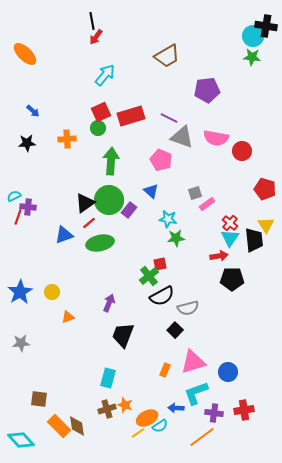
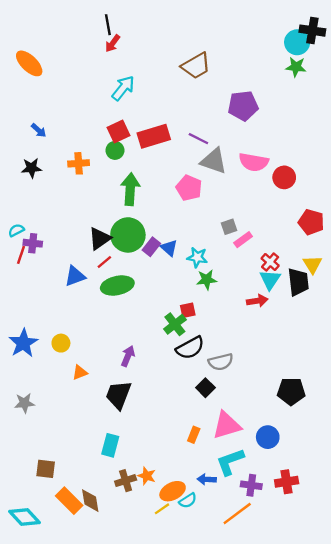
blue triangle: (151, 191) -> (169, 248), moved
black pentagon: (232, 279) -> (291, 391), moved
black trapezoid: (123, 335) -> (118, 395), moved
cyan rectangle: (108, 378) -> (110, 445), moved

